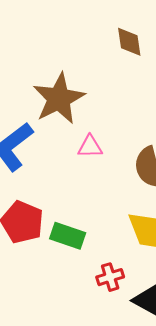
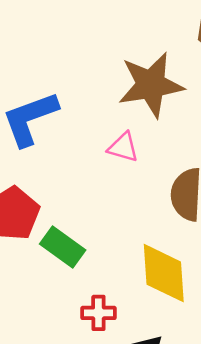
brown star: (59, 99) -> (151, 85), moved

